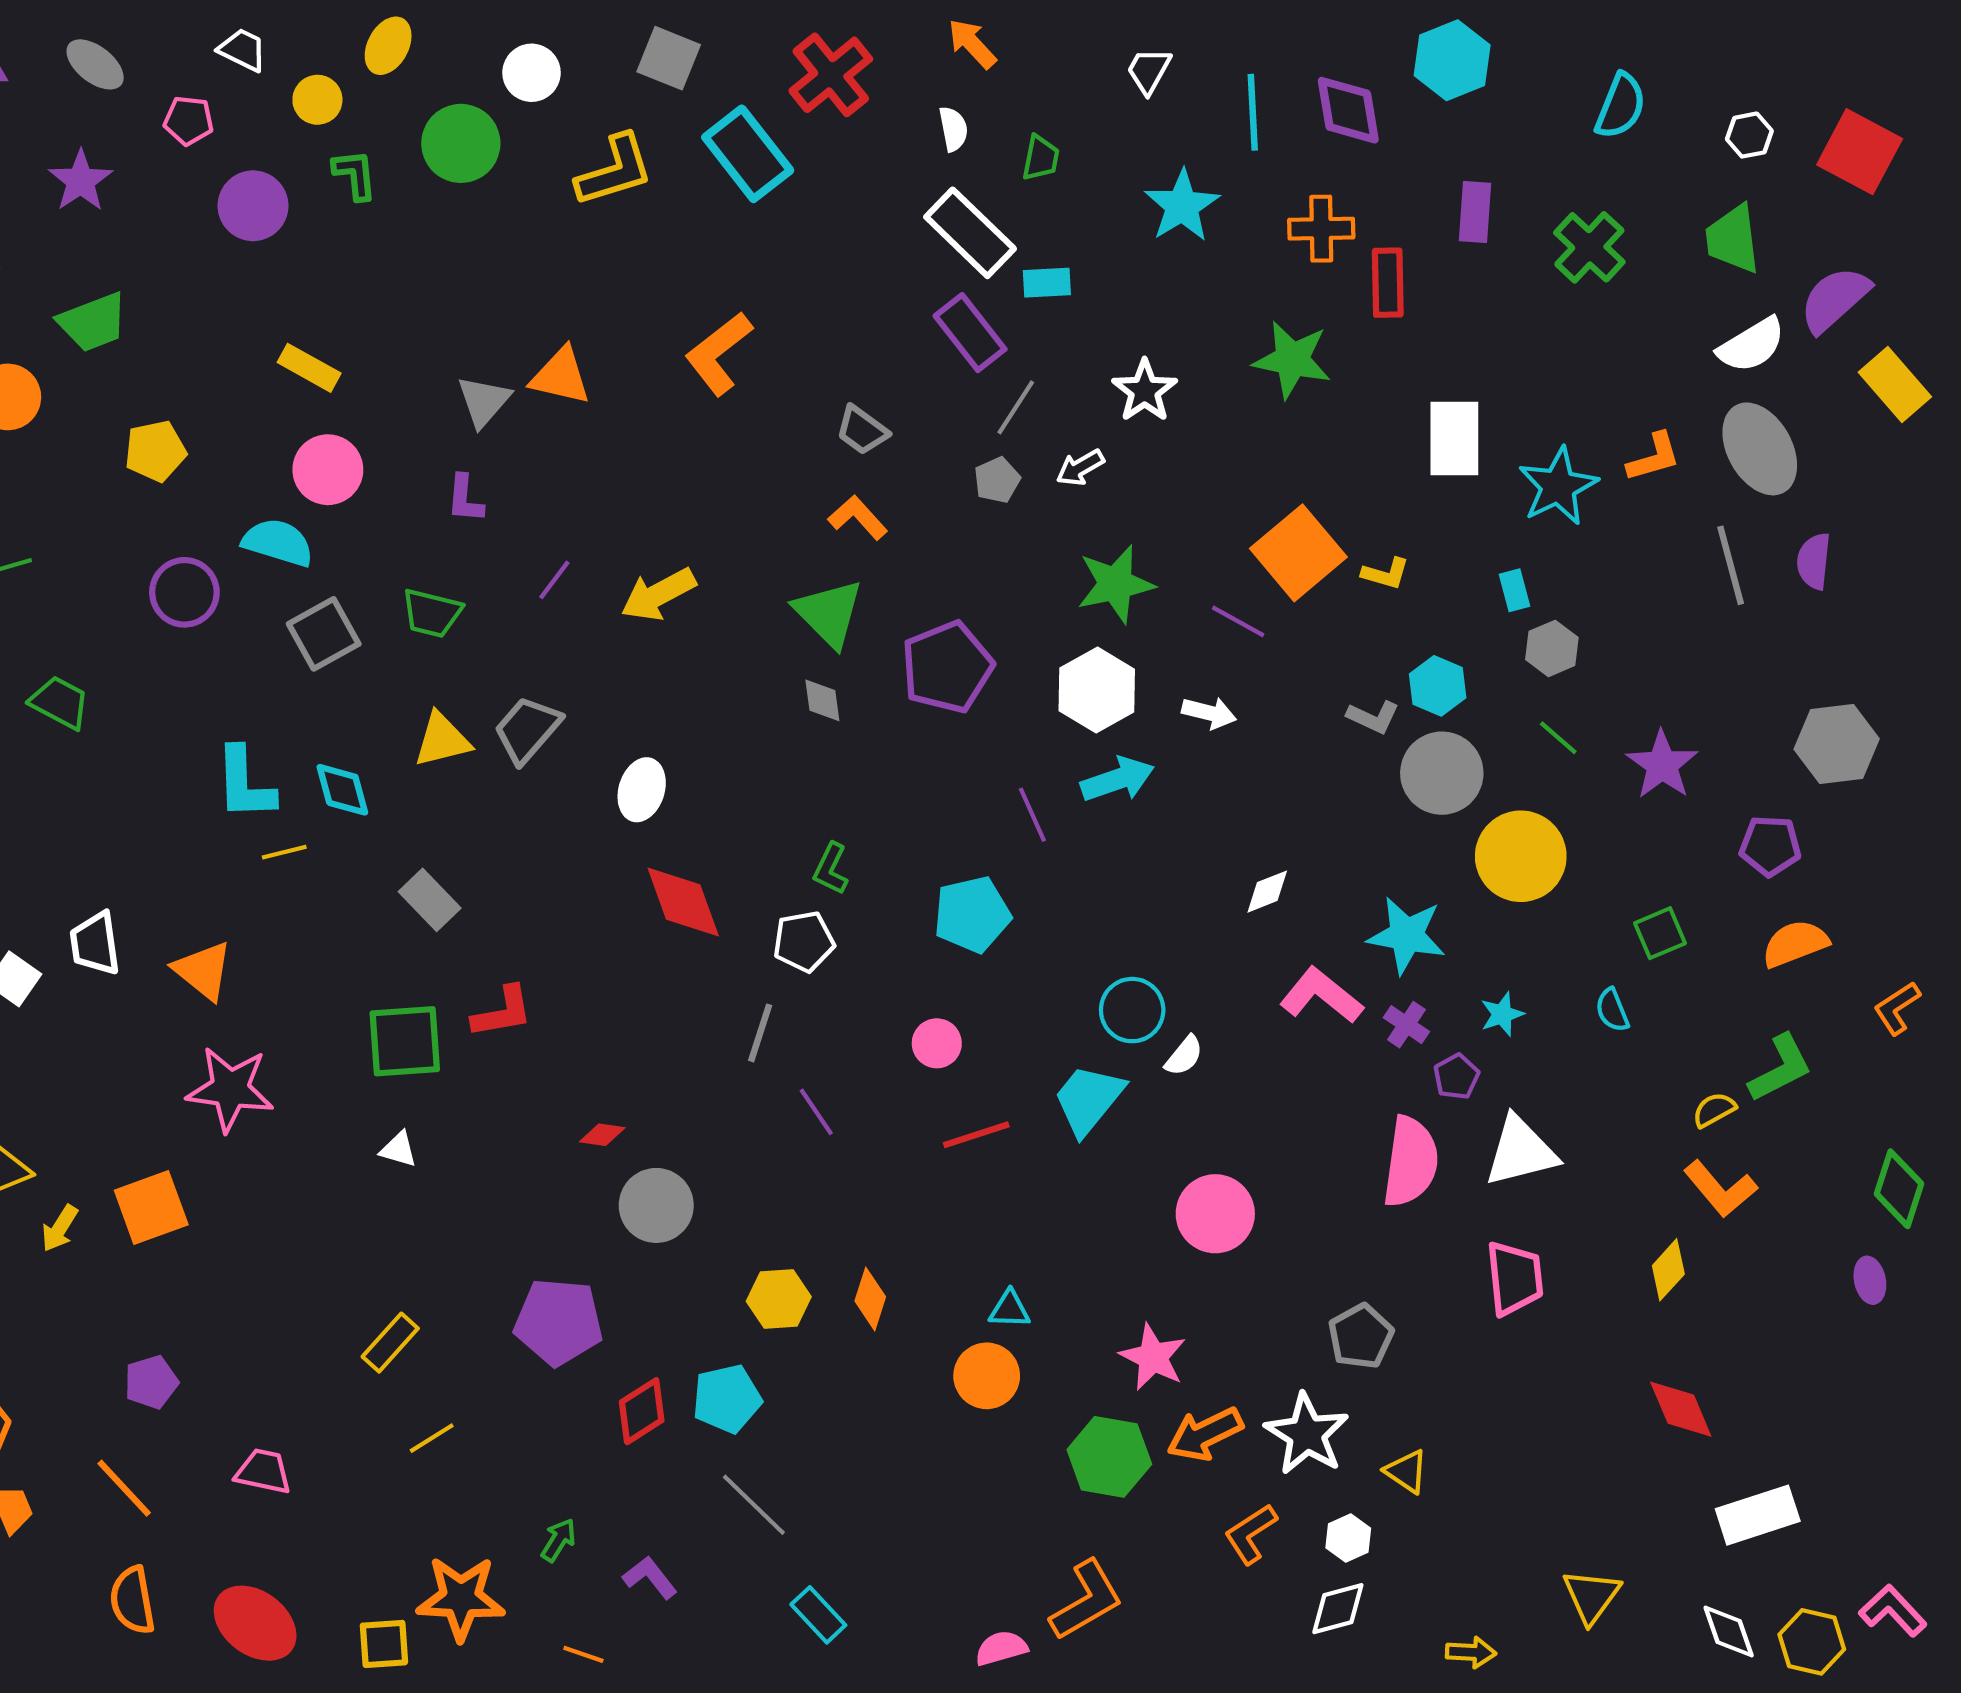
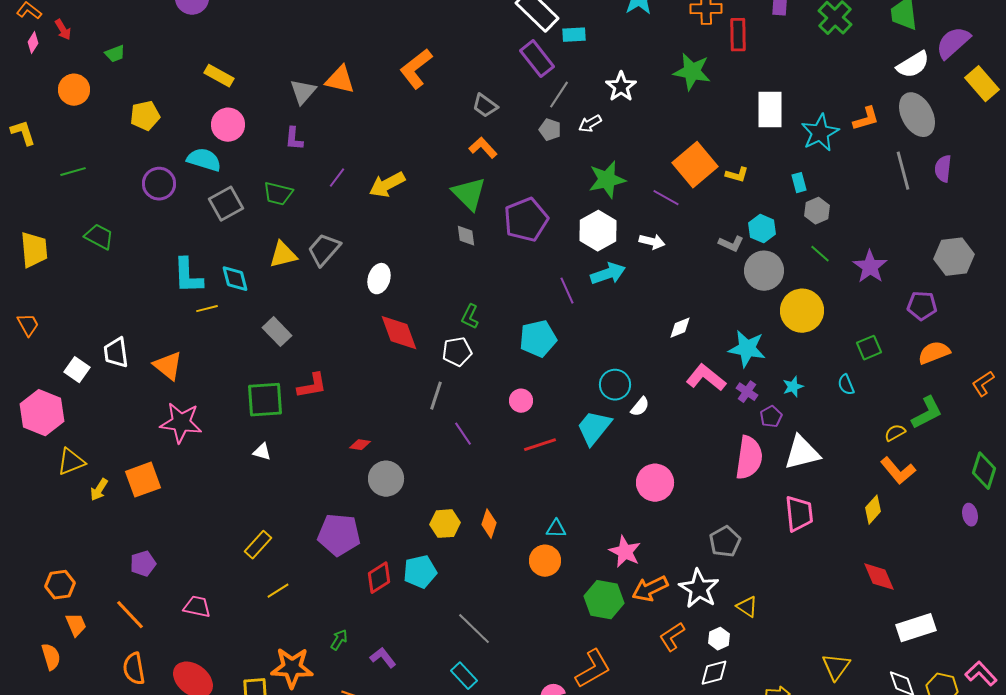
green trapezoid: (93, 322) -> (115, 54), size x0.6
gray pentagon: (997, 480) -> (550, 130), turned -30
gray line: (754, 1505) -> (474, 629), moved

